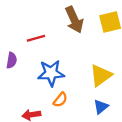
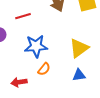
blue triangle: (101, 107) -> (79, 75), turned 32

